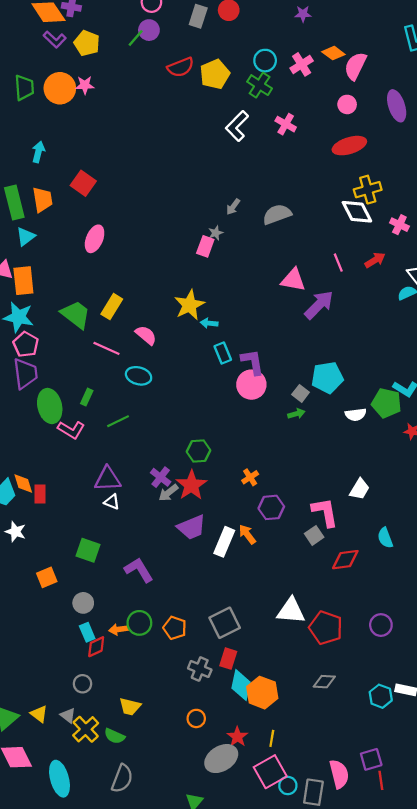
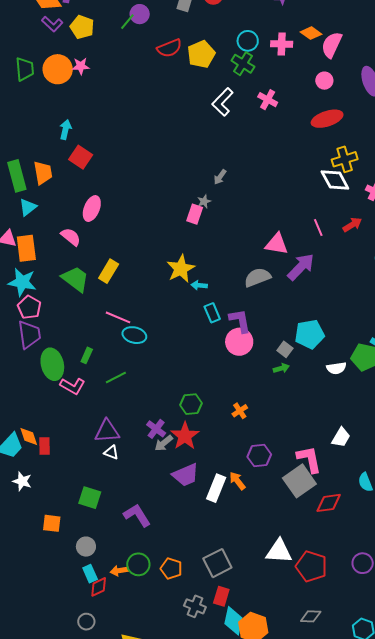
pink cross: (302, 64) -> (282, 44), turned 35
cyan arrow: (38, 152) -> (66, 130), moved
gray semicircle: (277, 214) -> (257, 277), moved
pink semicircle: (146, 335) -> (71, 237), moved
pink line: (106, 348) -> (118, 317), moved
orange cross: (250, 477) -> (240, 411), moved
gray square: (314, 535) -> (299, 481), size x1.8
orange square: (47, 577) -> (52, 523), turned 30

